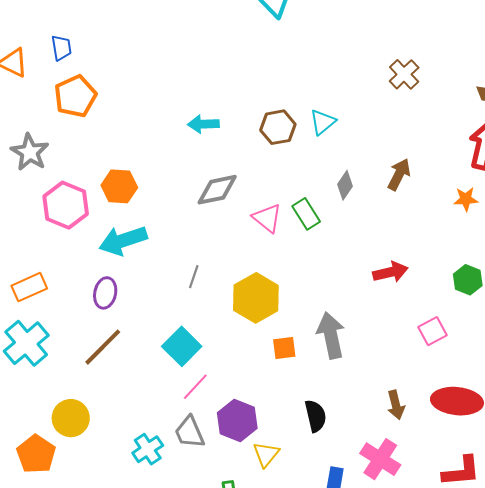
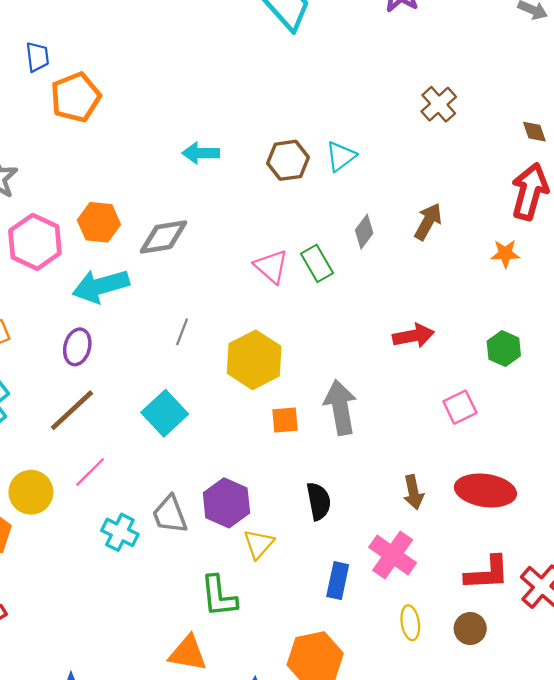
orange pentagon: (75, 96) -> (75, 97), moved
gray diamond: (217, 190) -> (163, 237), moved
pink line: (195, 387) -> (90, 472), moved
cyan cross: (148, 449) -> (120, 532), turned -32

